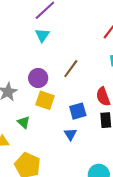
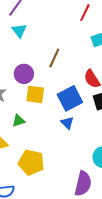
blue square: (78, 111) -> (70, 98), size x1.4
green triangle: (24, 122) -> (19, 121), turned -48

